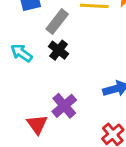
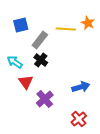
red triangle: (37, 124) -> (26, 82), moved

